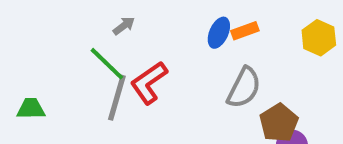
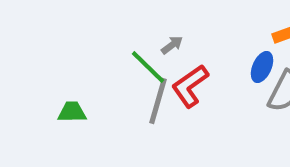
gray arrow: (124, 26) -> (172, 45), moved
blue ellipse: (219, 33) -> (262, 67), moved

